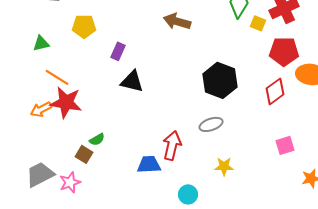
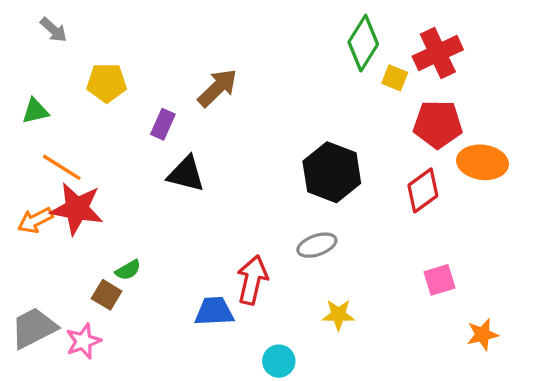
brown arrow: (177, 21) -> (218, 88), moved, turned 120

